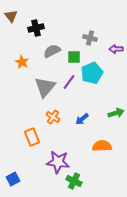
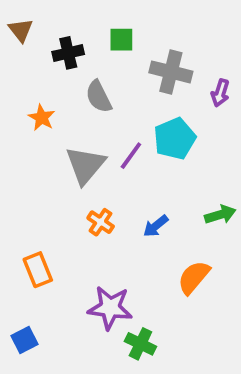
gray cross: (90, 38) -> (171, 72), size x1.5
purple arrow: (116, 49) -> (220, 93), turned -72
gray semicircle: (52, 51) -> (99, 97), turned -90
green square: (74, 57) -> (121, 40), moved
orange rectangle: (32, 137) -> (38, 270), moved
orange semicircle: (102, 146) -> (194, 277), turned -48

